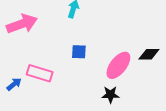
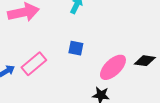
pink rectangle: (40, 73) -> (34, 64), turned -65

